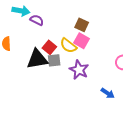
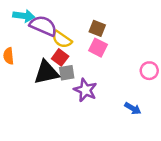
purple semicircle: (37, 20) -> (43, 26), size x1.6
yellow semicircle: (68, 46) -> (62, 39), moved
purple star: (79, 70) -> (85, 90), moved

